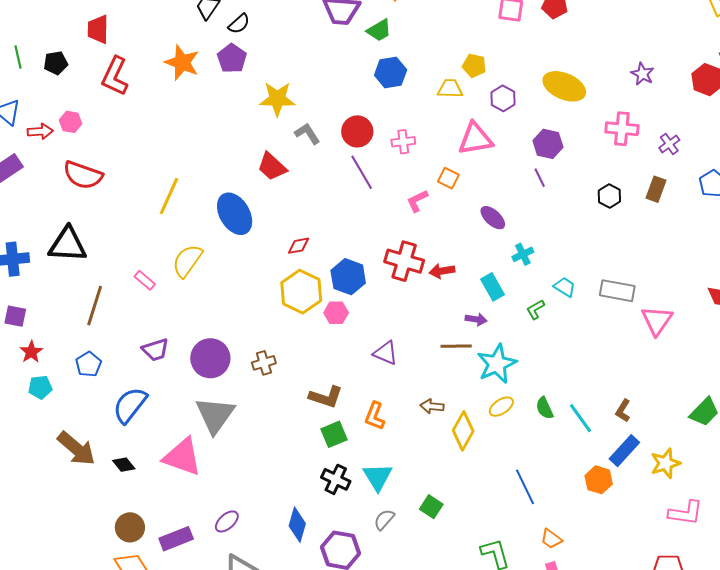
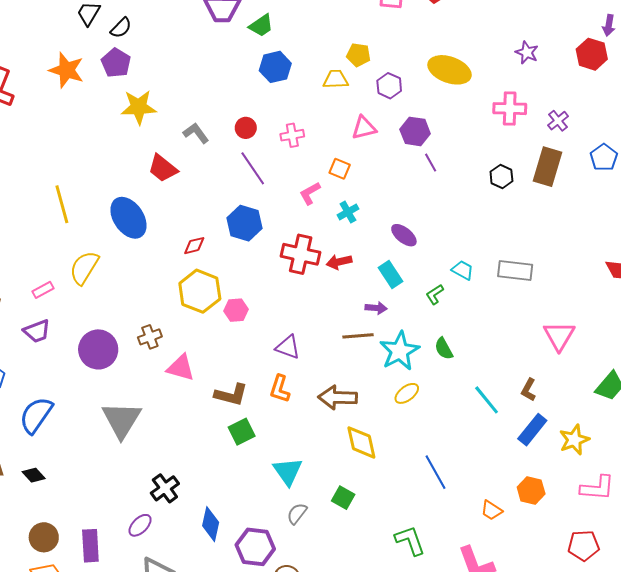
yellow star: (277, 99) -> (139, 107), moved
red circle: (357, 131) -> (246, 128), size x0.7
pink triangle: (475, 139) -> (364, 128), size x0.7
purple hexagon: (548, 144) -> (415, 131), moved
brown rectangle: (656, 189) -> (548, 167), size x1.5
yellow line: (169, 196) -> (62, 204), turned -36
purple ellipse: (493, 218) -> (404, 235), moved
cyan cross: (523, 254) -> (348, 212), moved
blue hexagon: (348, 277) -> (244, 223), moved
pink rectangle: (145, 280) -> (43, 290), turned -65
pink triangle: (657, 321) -> (559, 336), moved
purple trapezoid: (155, 350) -> (37, 331), moved
purple circle: (210, 358) -> (98, 349), moved
brown cross: (264, 363) -> (150, 337), moved
brown arrow: (432, 406) -> (338, 397), size x1.6
green semicircle: (545, 408) -> (444, 349), moved
orange L-shape: (375, 416) -> (280, 389), moved
yellow diamond: (463, 431) -> (361, 442), moved, turned -39
pink triangle: (182, 457) -> (181, 368), moved, size x0.7
black cross: (336, 479) -> (165, 488), moved, turned 32
orange hexagon: (599, 480) -> (531, 490), moved
purple rectangle: (176, 539) -> (90, 546), turned -68
orange trapezoid: (551, 539) -> (492, 510), moved

